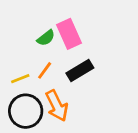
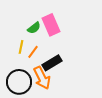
black rectangle: (80, 70) -> (52, 63), moved
yellow line: (20, 79) -> (21, 47), moved, turned -56

